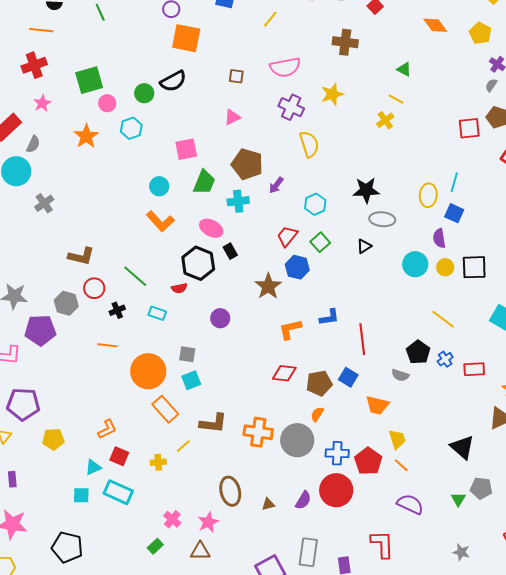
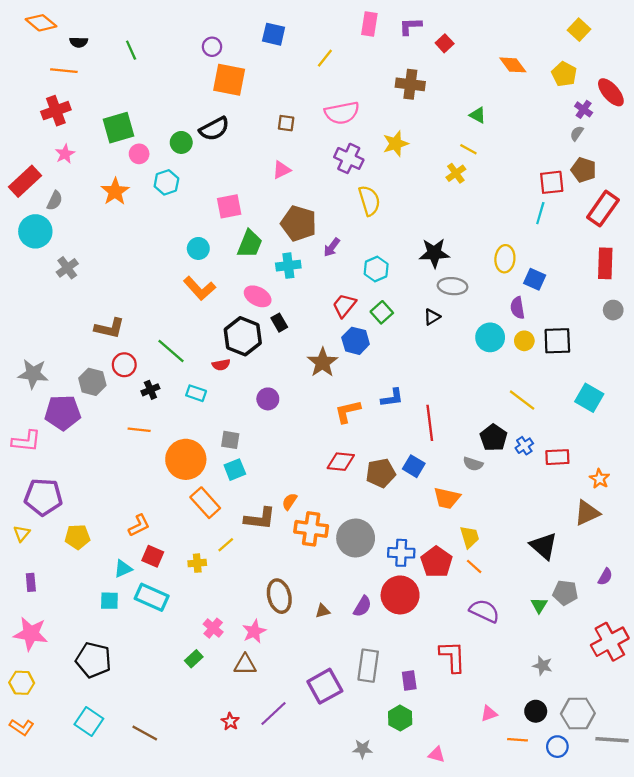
cyan line: (454, 182) -> (540, 213), moved
orange semicircle: (317, 414) -> (290, 502), moved

